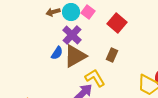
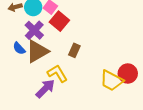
red square: (117, 23) -> (59, 21), moved
blue semicircle: (57, 53) -> (19, 48), turned 104

